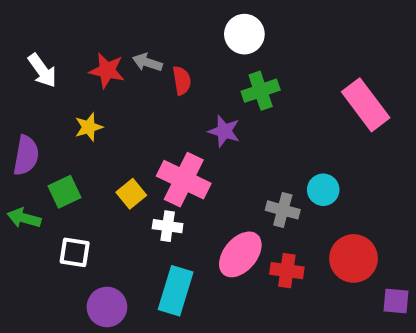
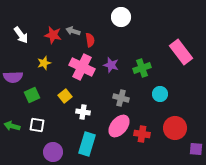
green cross: (261, 91) -> (142, 68), moved
purple semicircle: (26, 155) -> (13, 77), turned 78
pink cross: (184, 180) -> (82, 67), moved
gray cross: (283, 210) -> (121, 98), moved
green arrow: (24, 218) -> (12, 126), moved

